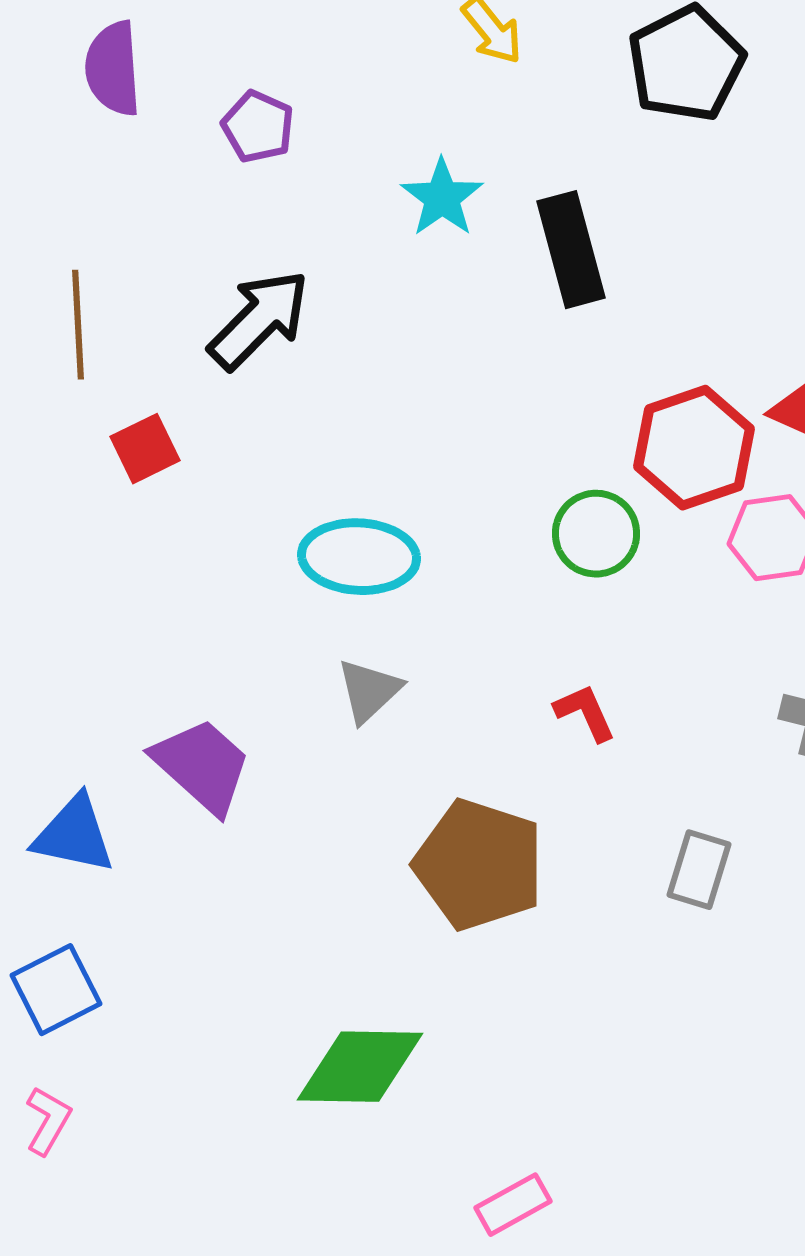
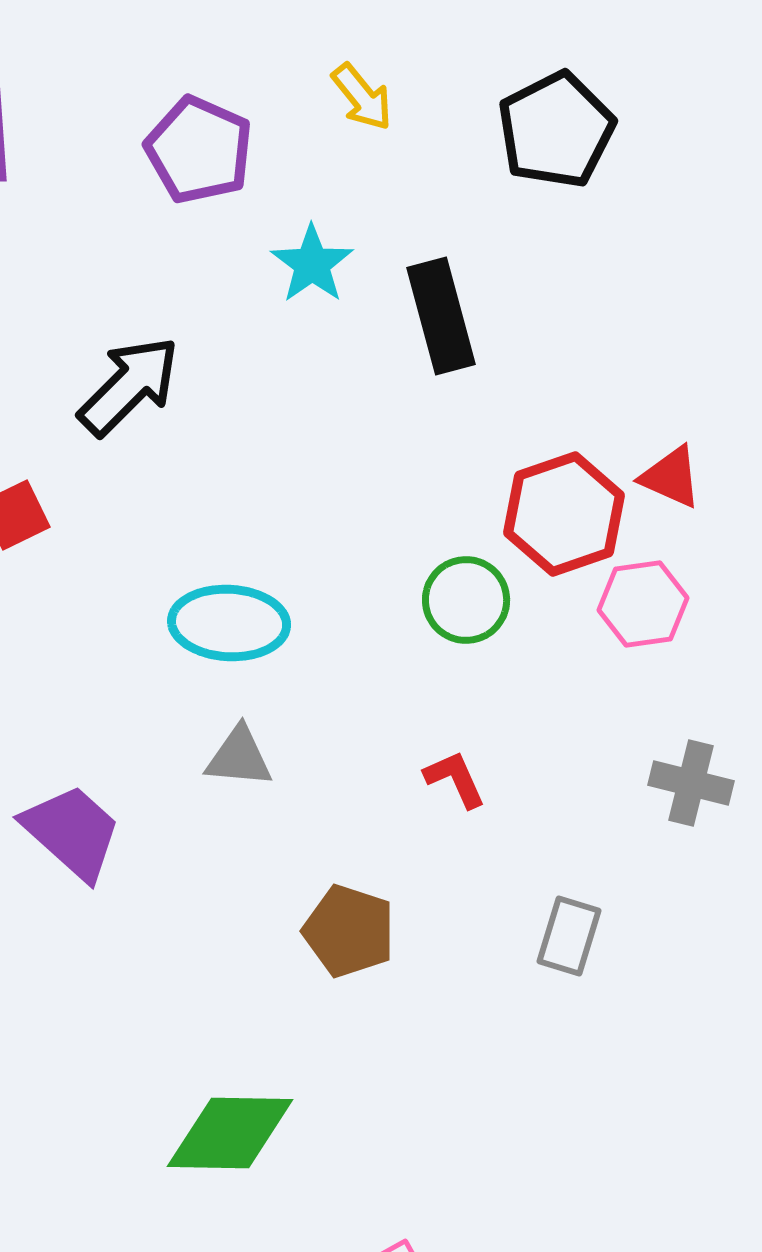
purple pentagon: (258, 127) -> (199, 150), moved, size x1.5
gray triangle: (369, 691) -> (239, 757), turned 48
brown pentagon: (479, 865) -> (349, 931), size x0.7

